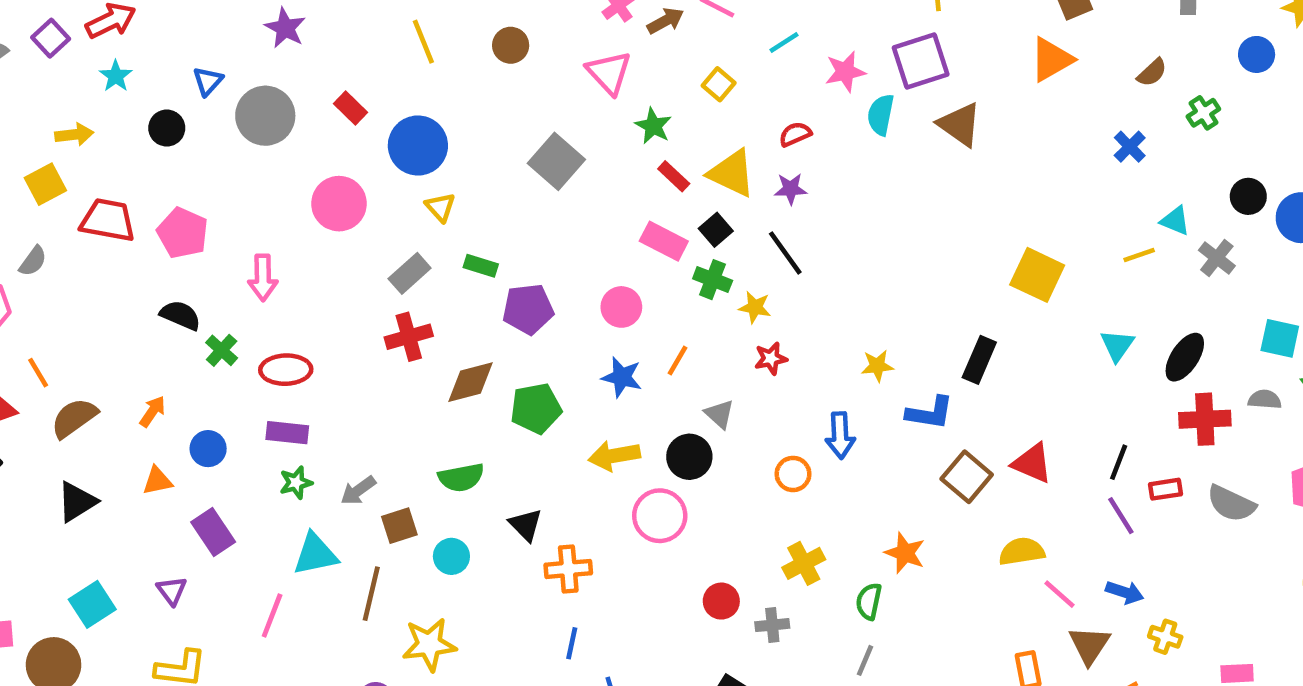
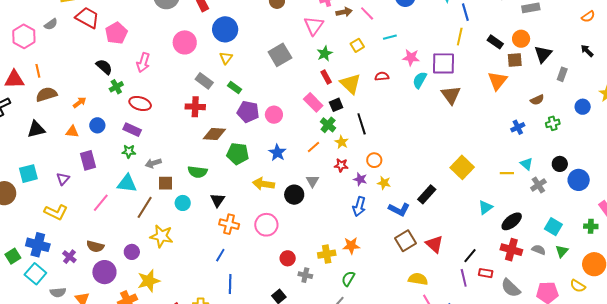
orange triangle: (1051, 59) -> (498, 81), turned -40
purple star: (791, 189) -> (360, 179), moved
gray rectangle: (410, 273) -> (204, 81), turned 60
pink circle: (621, 307) -> (274, 115), moved
orange line: (677, 361) -> (314, 147), moved
orange circle: (793, 474) -> (374, 160), moved
pink circle: (660, 516) -> (266, 225), moved
orange star: (905, 553) -> (351, 246), moved, turned 30

